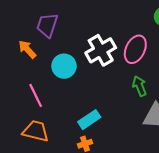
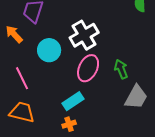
pink ellipse: (135, 49) -> (88, 68), moved

